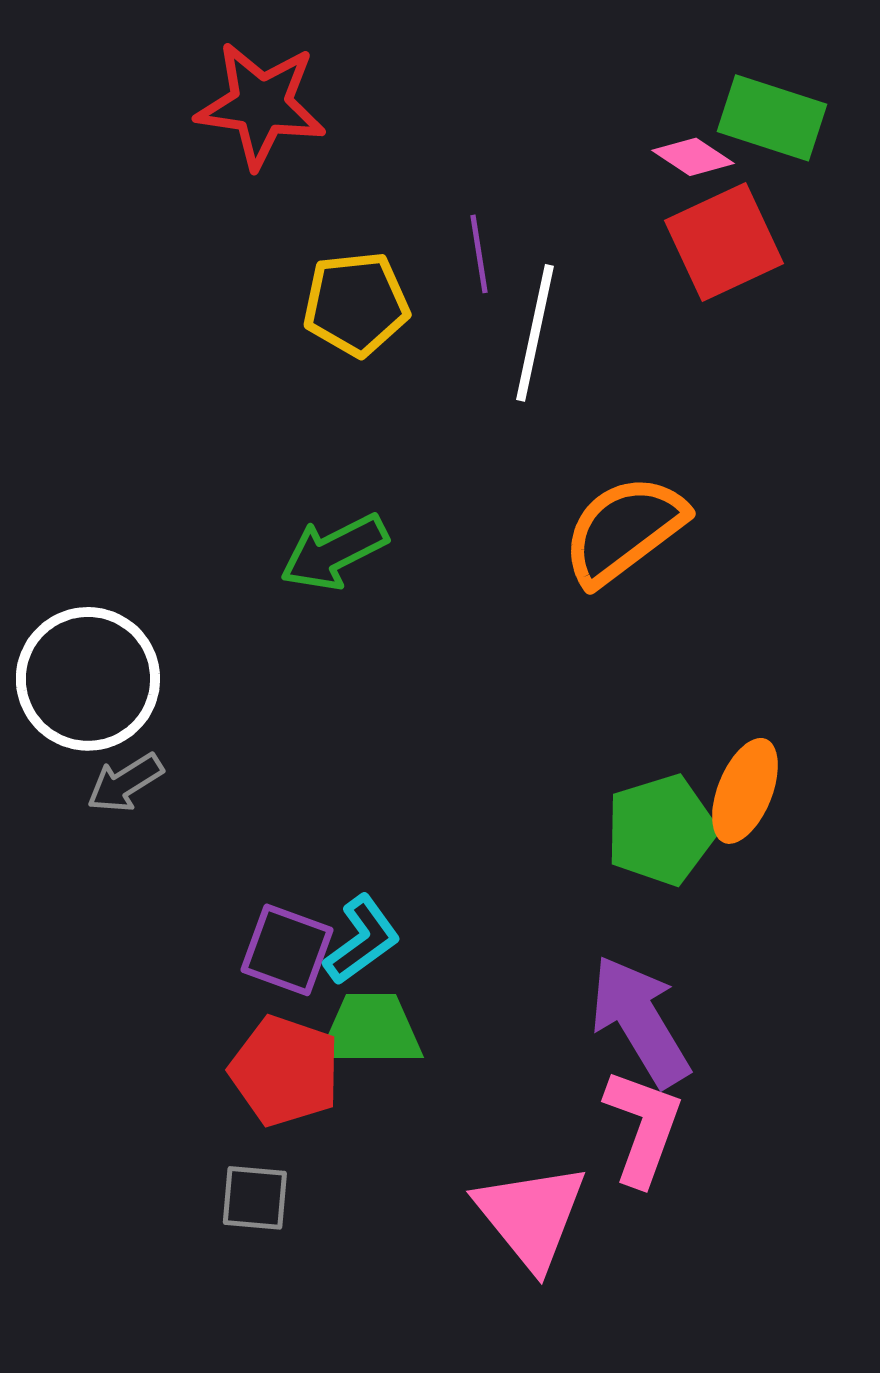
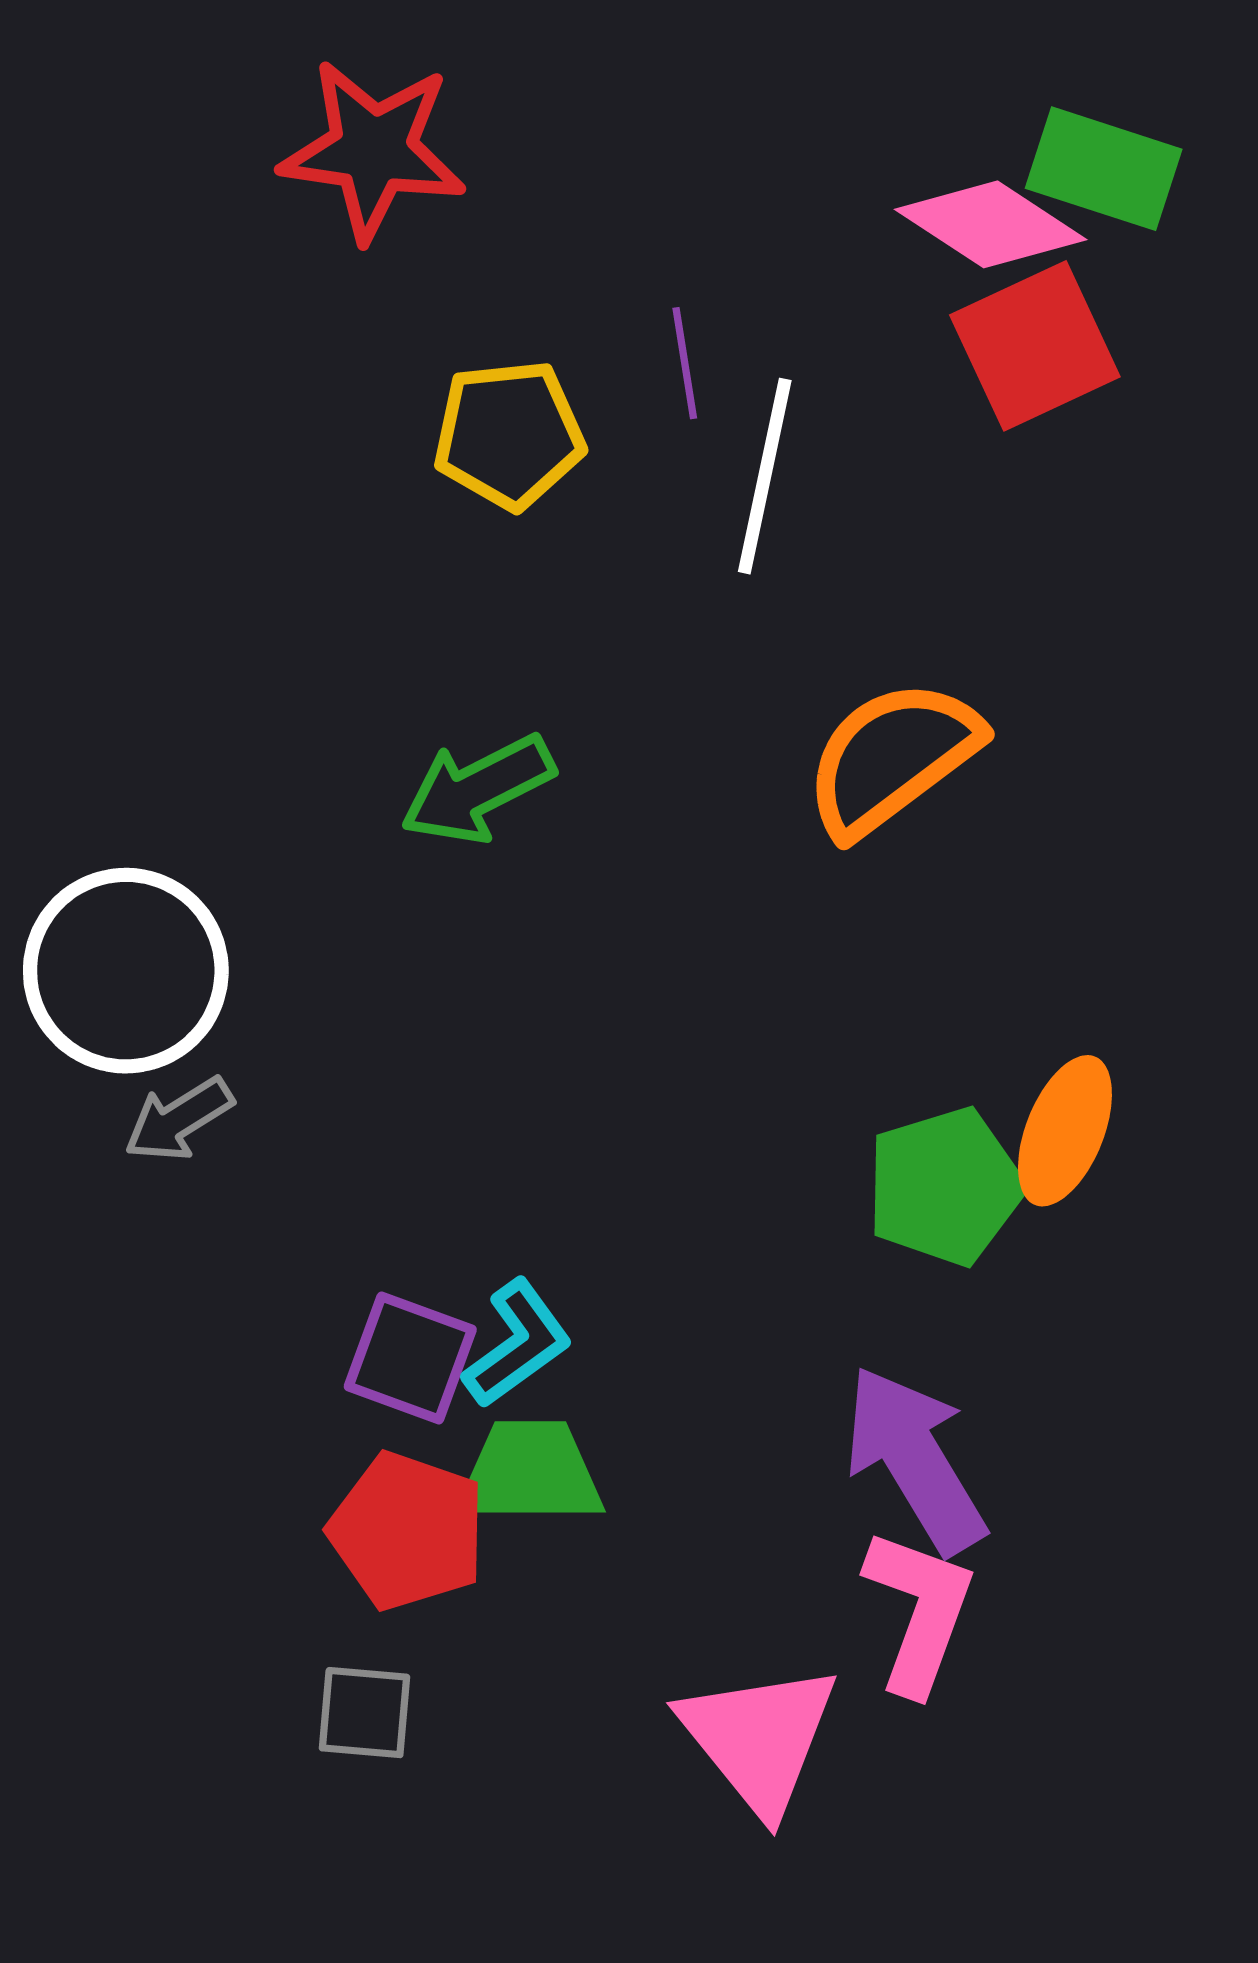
pink diamond: (693, 157) -> (991, 224), size x1.6

